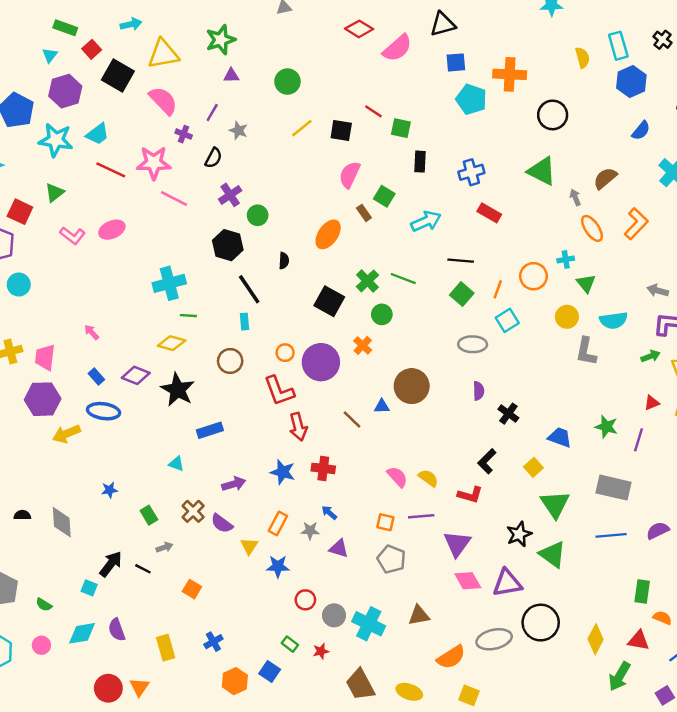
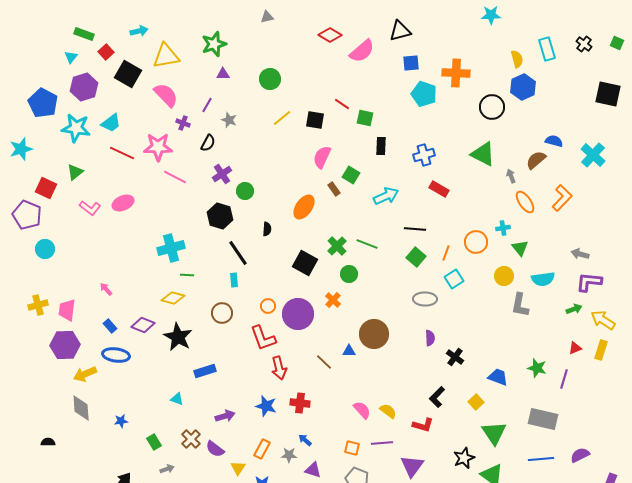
blue hexagon: (631, 82) -> (523, 87), moved
blue semicircle: (641, 130) -> (554, 141), moved, turned -114
gray diamond: (62, 522) -> (81, 408), moved

